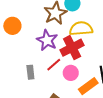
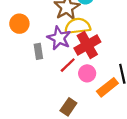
yellow semicircle: (81, 29) -> (78, 26), moved
gray rectangle: (30, 72) -> (38, 51), moved

